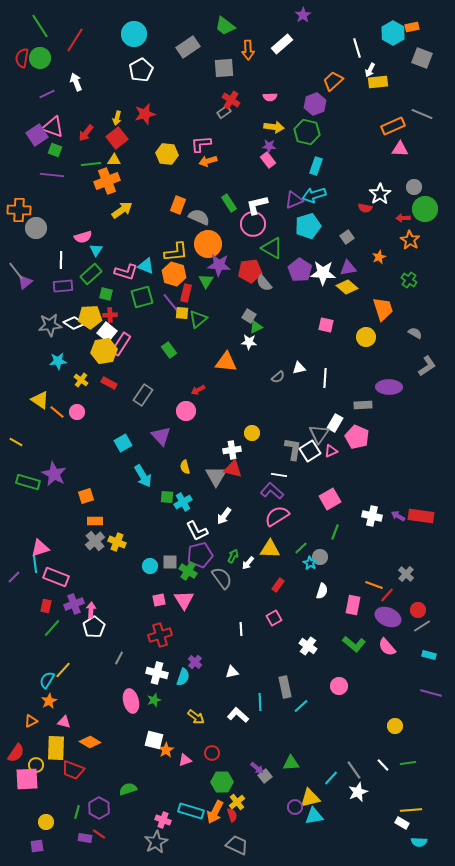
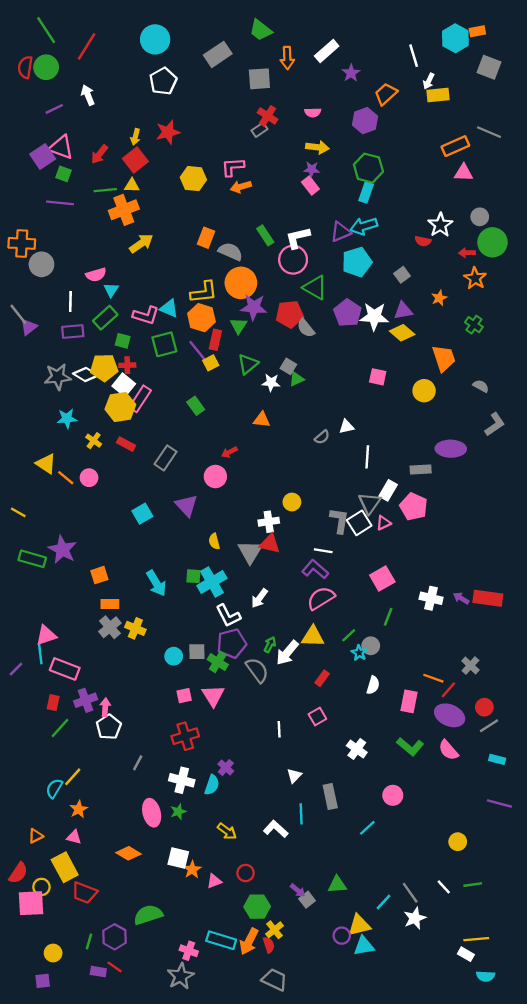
purple star: (303, 15) -> (351, 73), moved
green hexagon: (307, 132) -> (368, 168), moved
yellow square: (182, 313) -> (211, 363), turned -32
green triangle: (198, 319) -> (248, 364), moved
white star: (249, 342) -> (271, 383), moved
orange triangle: (226, 362) -> (262, 420), size x0.7
white line: (325, 378) -> (367, 457), moved
cyan arrow: (143, 476) -> (156, 583), moved
cyan cross: (183, 502) -> (212, 582), size x1.4
white arrow: (248, 563) -> (287, 653), size x1.6
white triangle: (232, 672) -> (294, 776), moved, turned -32
orange star: (49, 701) -> (79, 809), moved
cyan line: (301, 706) -> (367, 828), moved
orange diamond: (90, 742) -> (128, 853), moved
yellow rectangle: (56, 748) -> (65, 867), turned -30
green semicircle: (128, 789) -> (148, 915), size x1.4

